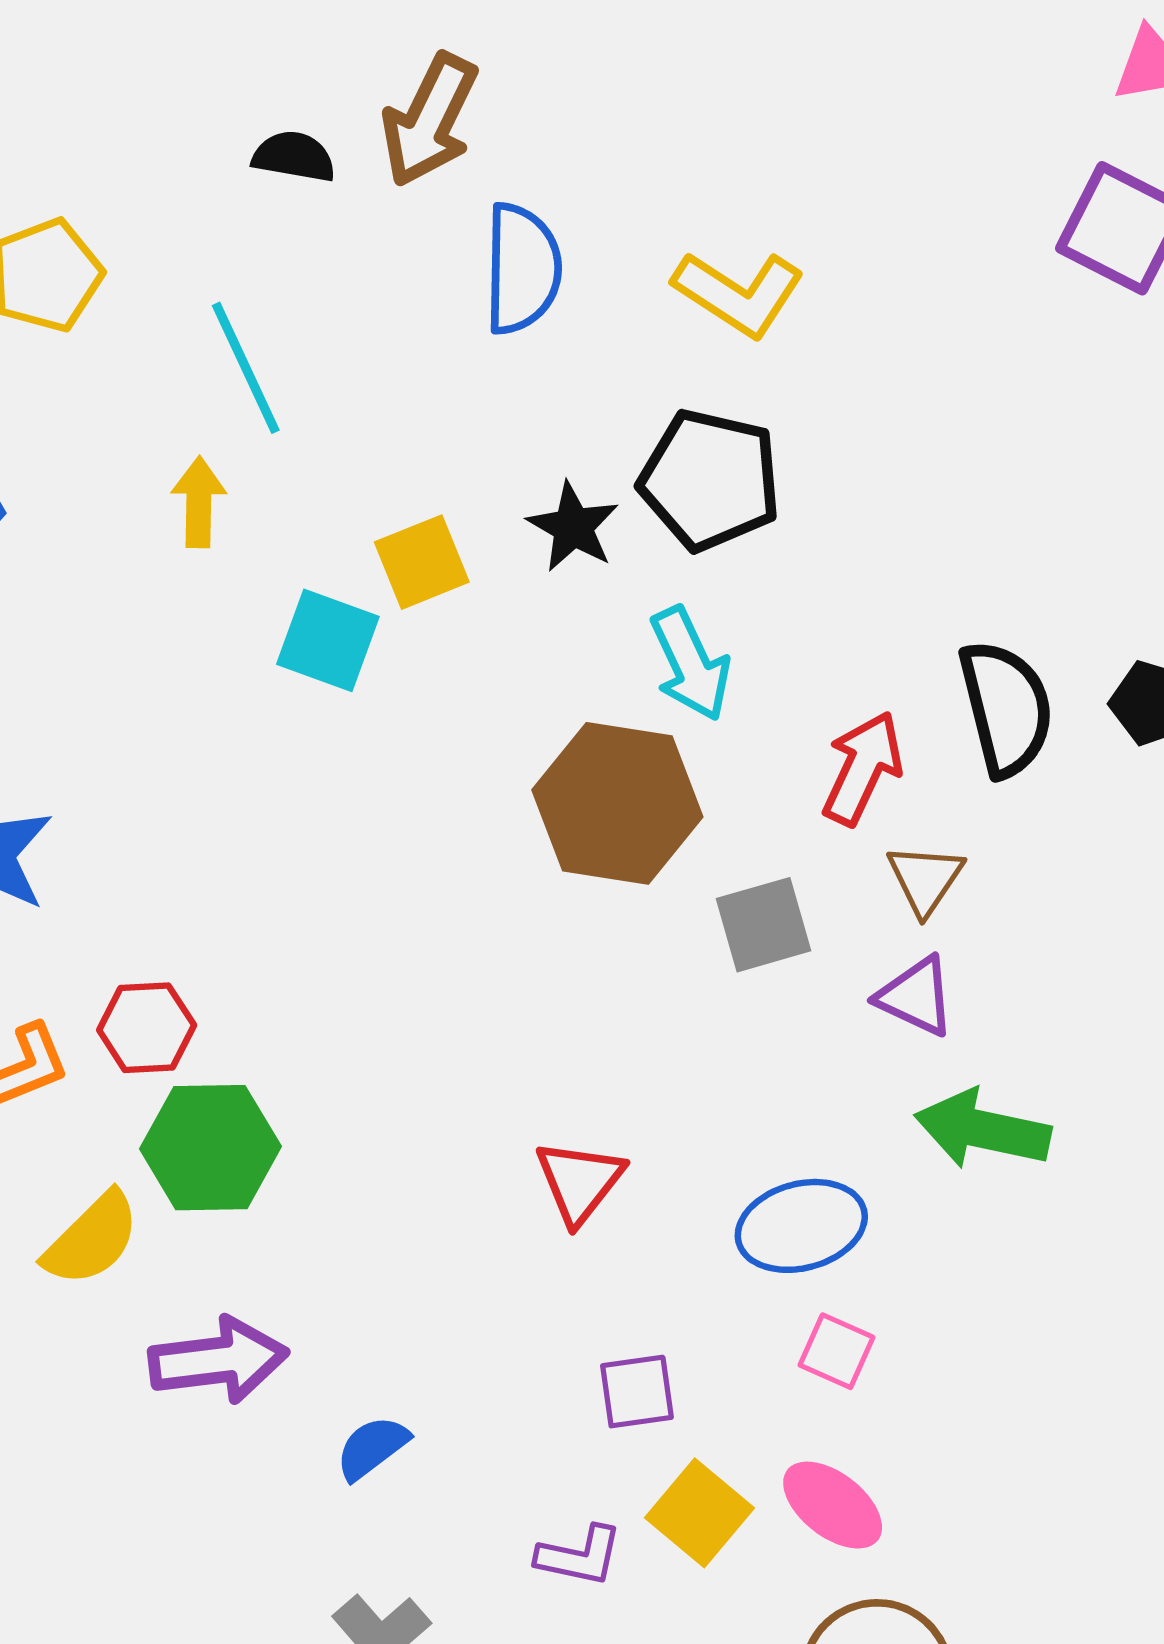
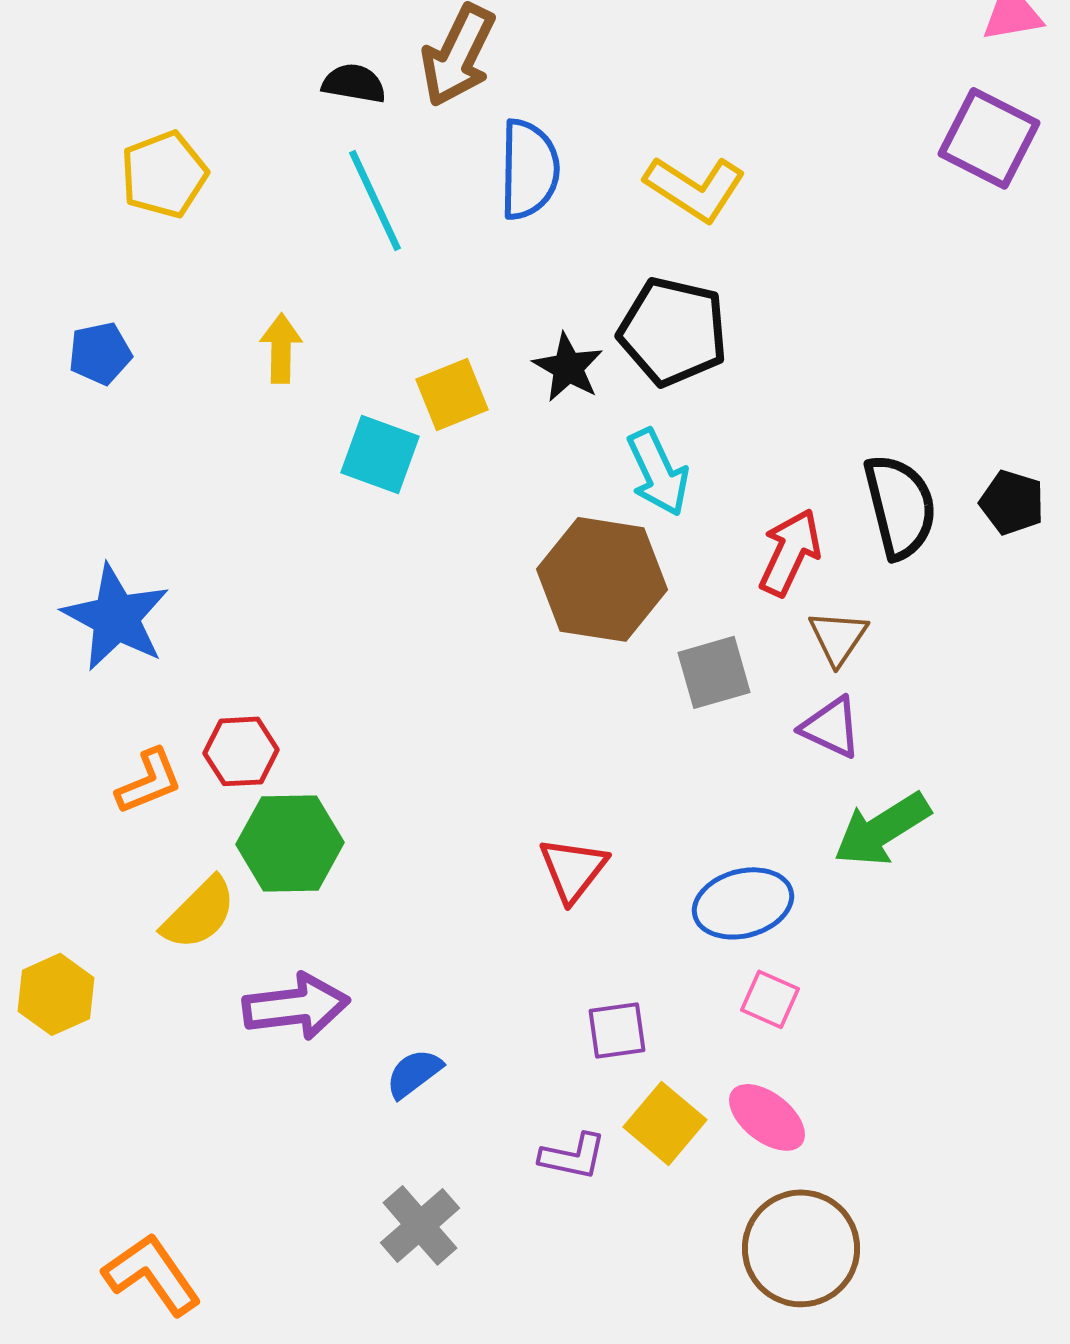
cyan line: (246, 368) -> (375, 200), moved
green arrow: (983, 1129) -> (882, 829), turned -44

